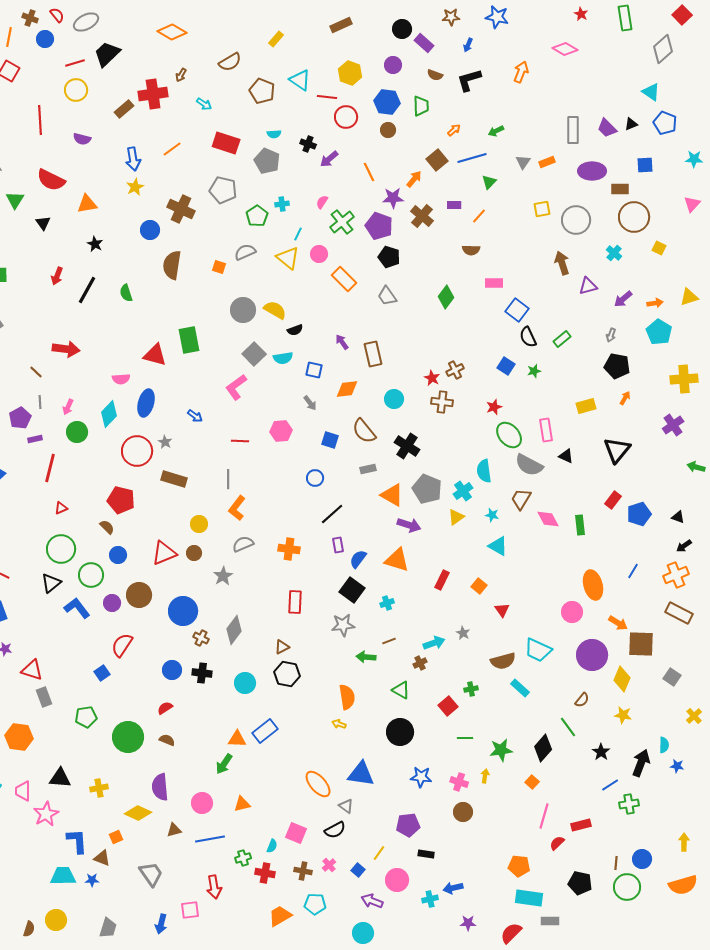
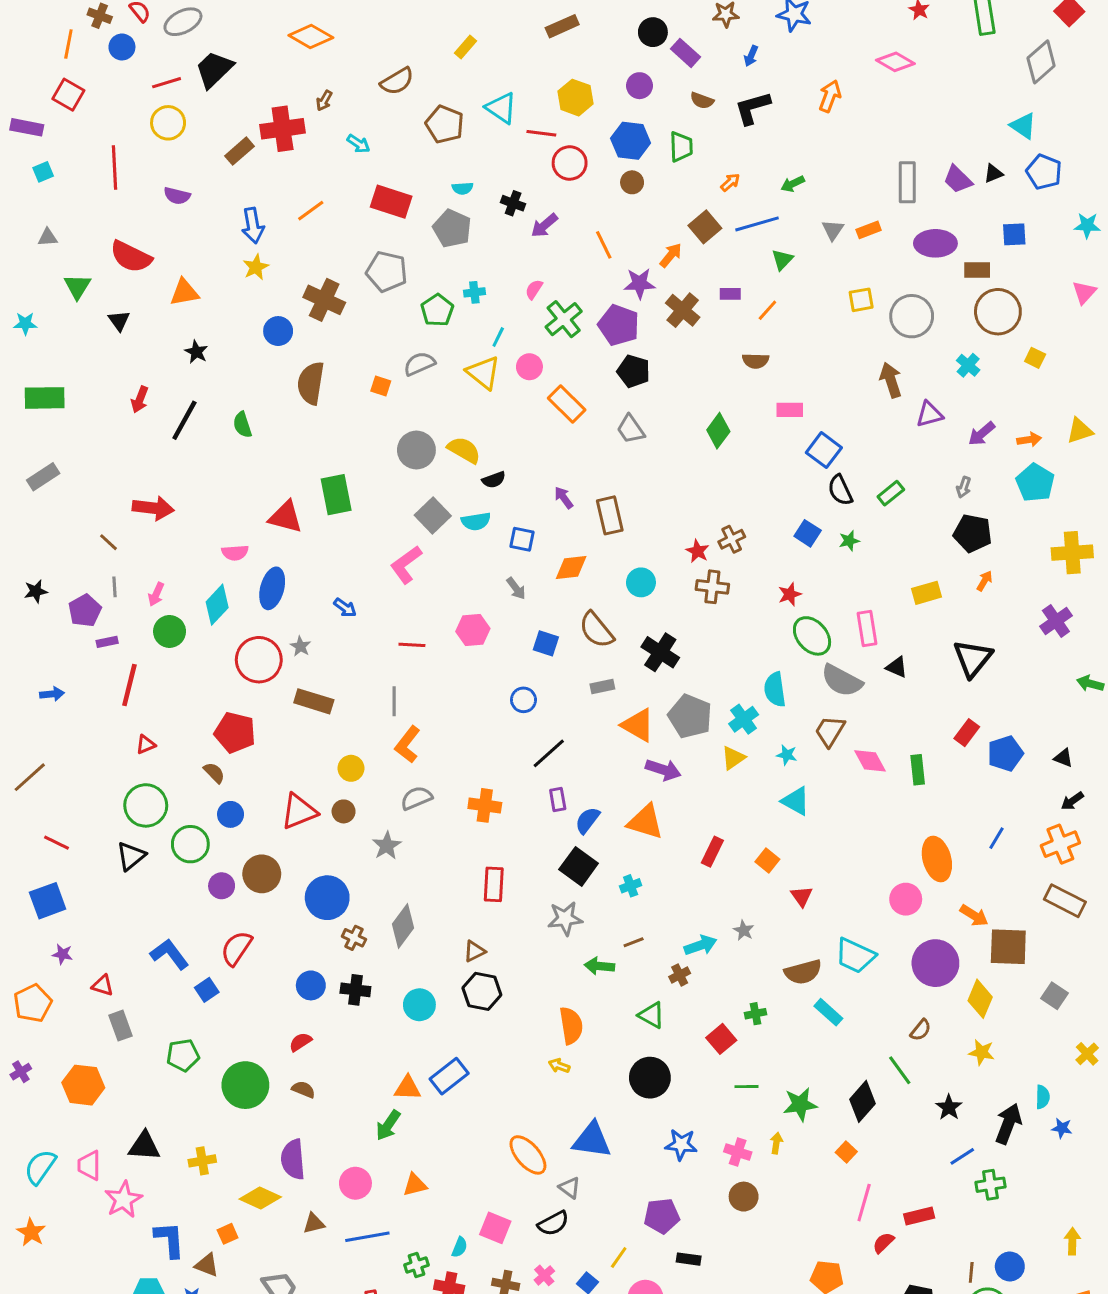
blue L-shape: (77, 608) -> (170, 954), moved
red triangle: (32, 670) -> (103, 985), size x0.7

